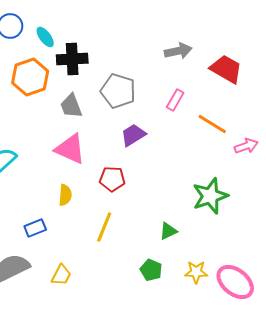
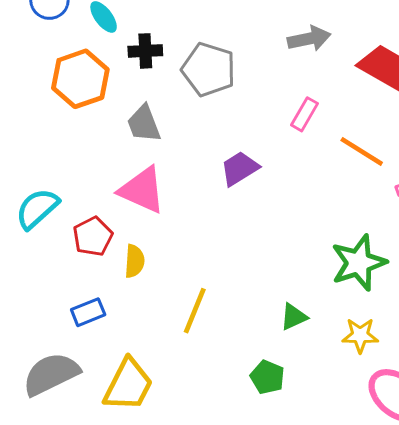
black cross: (72, 59) -> (145, 51), size x0.7
gray pentagon: (118, 91) -> (209, 70), moved
red pentagon: (112, 179) -> (93, 236), moved, turned -30
yellow star: (196, 272) -> (360, 335), moved
yellow trapezoid: (61, 275) -> (128, 385), size x1.6

